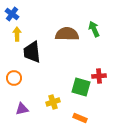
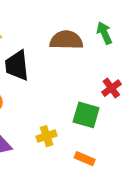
red cross: (99, 76) -> (111, 88), moved, turned -32

